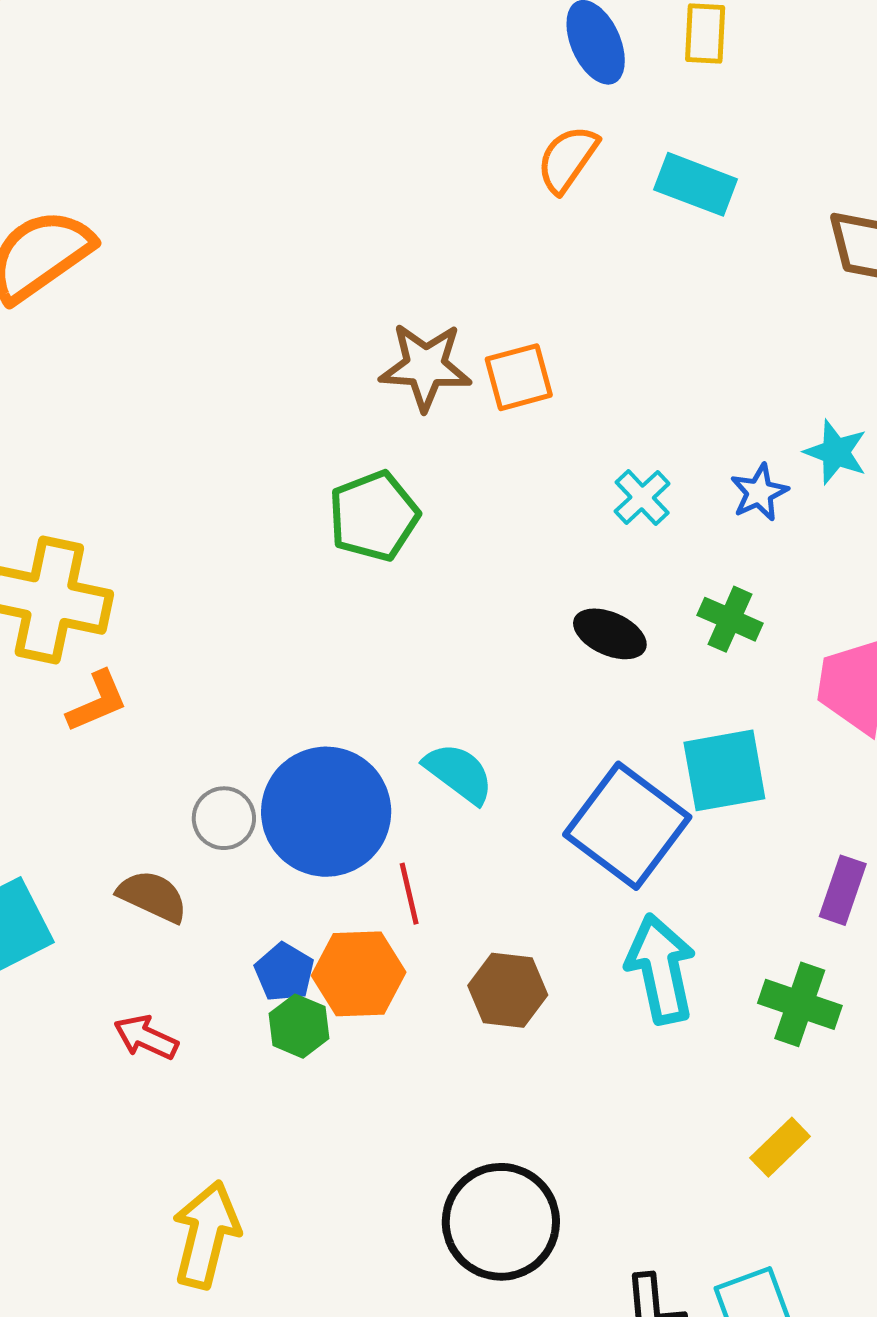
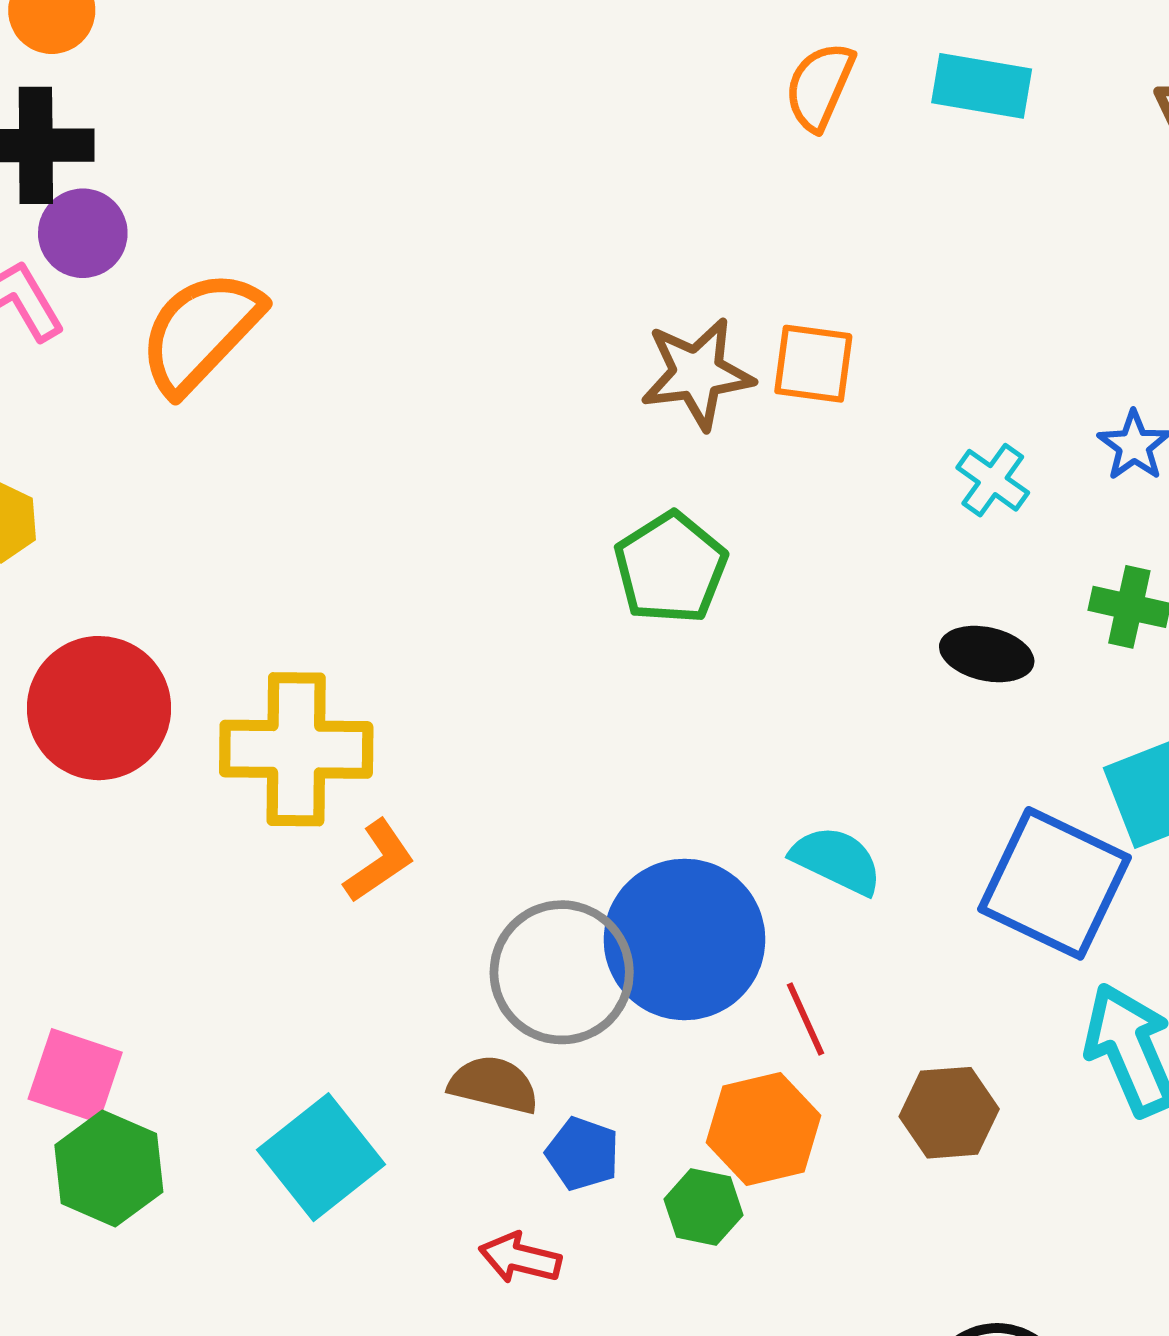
orange square: (519, 377) -> (813, 364), turned 34
gray circle: (224, 818) -> (562, 972), size x1.8
blue pentagon: (284, 972) -> (583, 1154), moved

